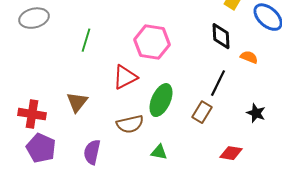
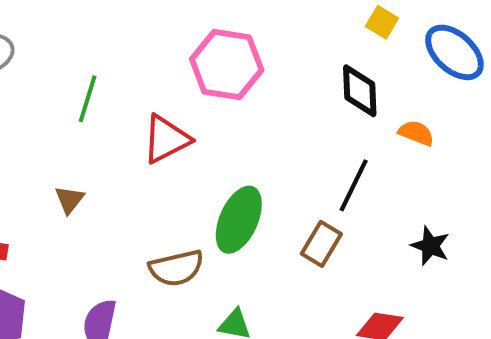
pink hexagon: (152, 42) -> (227, 65), moved
red triangle: (125, 77) -> (166, 139), moved
brown triangle: (77, 102) -> (69, 200), moved, size x0.7

